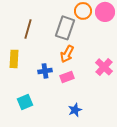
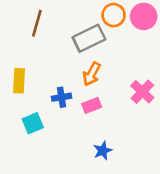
gray rectangle: (65, 28) -> (89, 38), turned 45
brown line: (28, 29) -> (37, 23), moved
cyan square: (25, 102) -> (33, 123), moved

